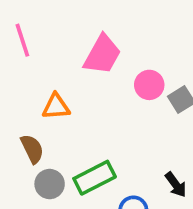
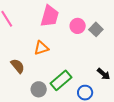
orange triangle: (56, 107) -> (41, 48), moved
brown semicircle: (32, 149) -> (18, 66), moved

